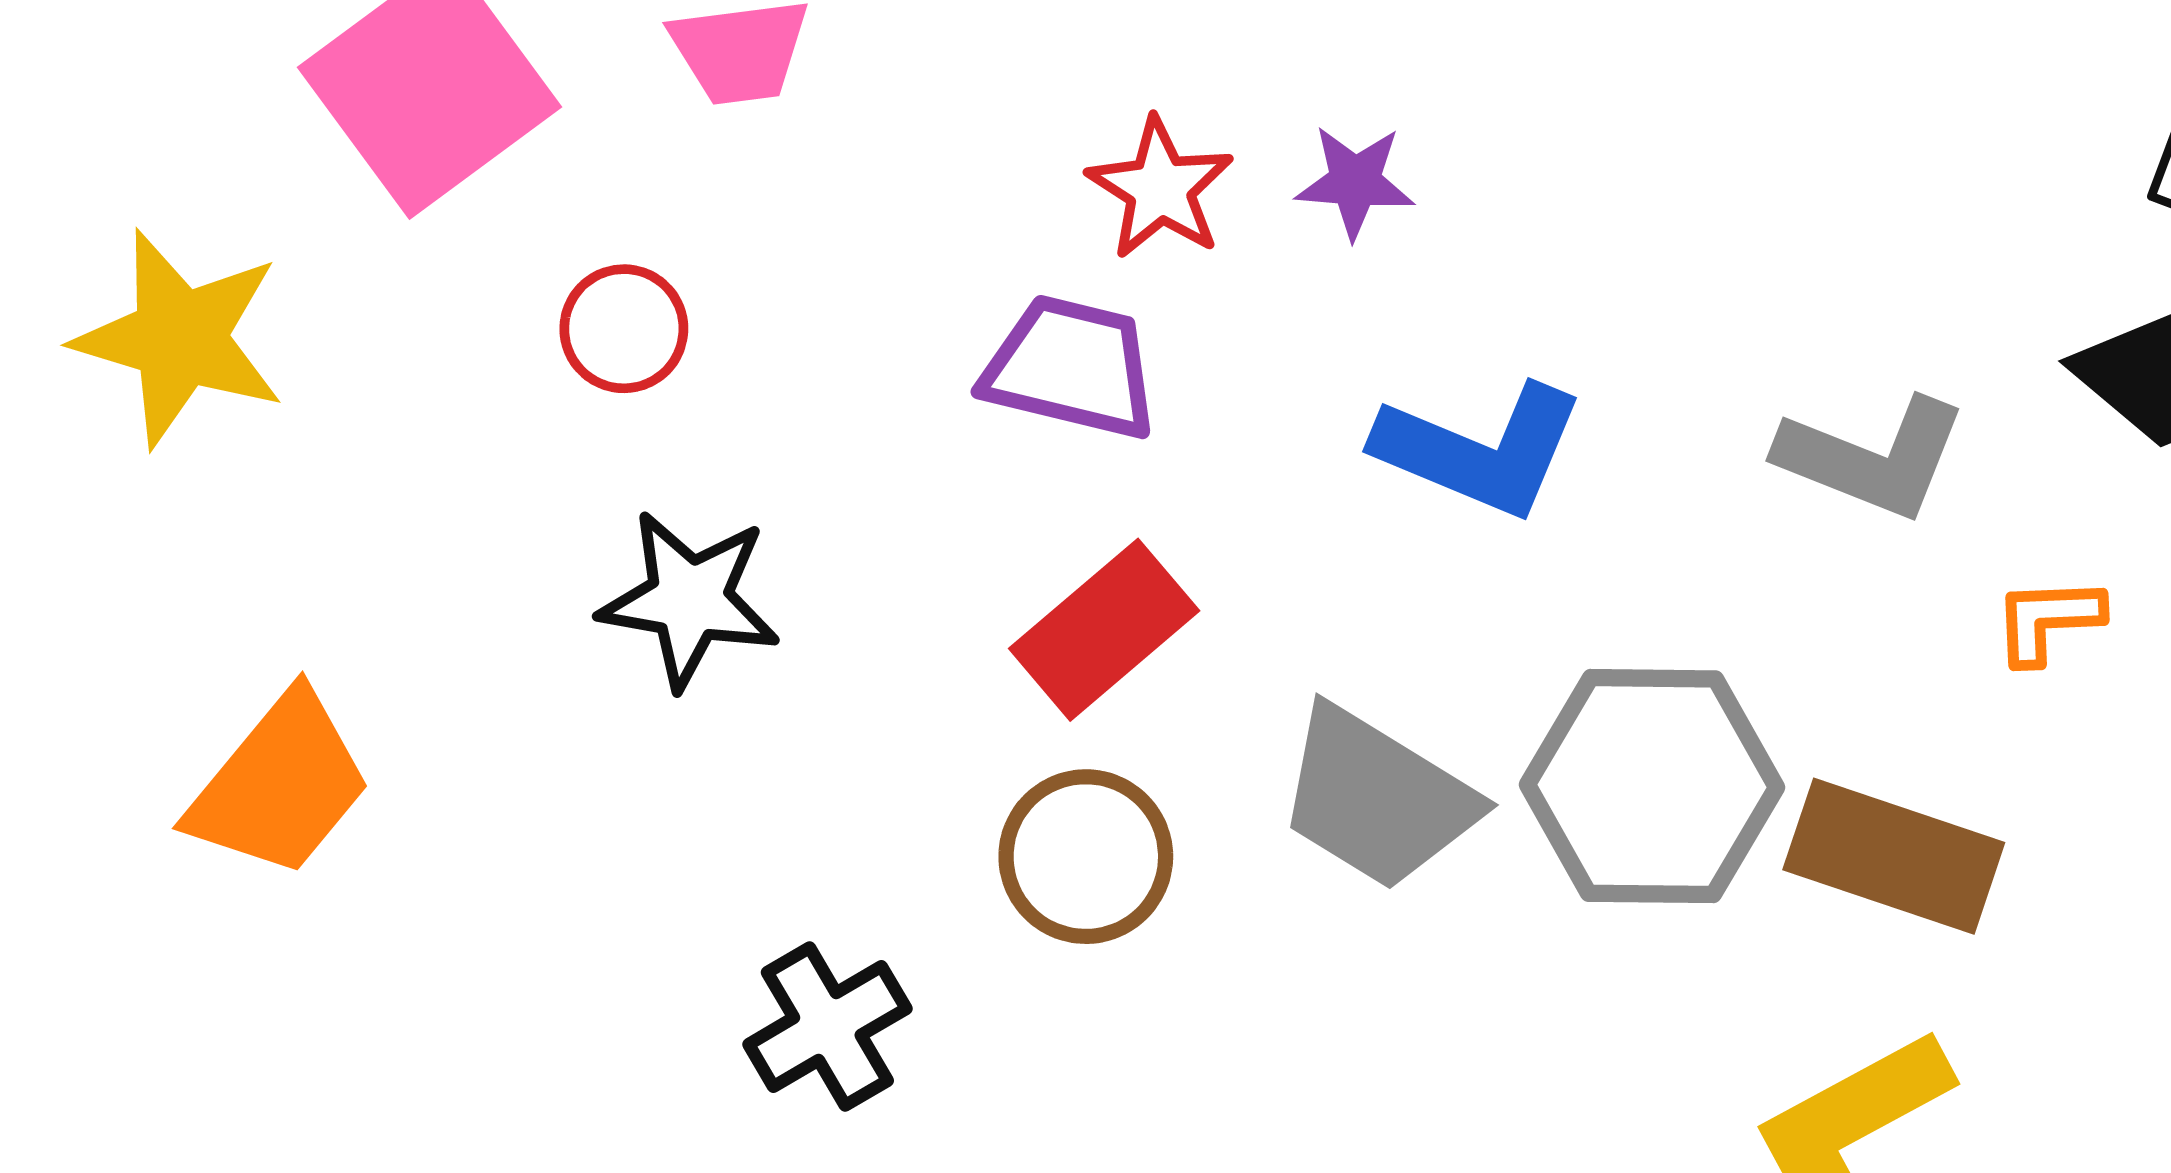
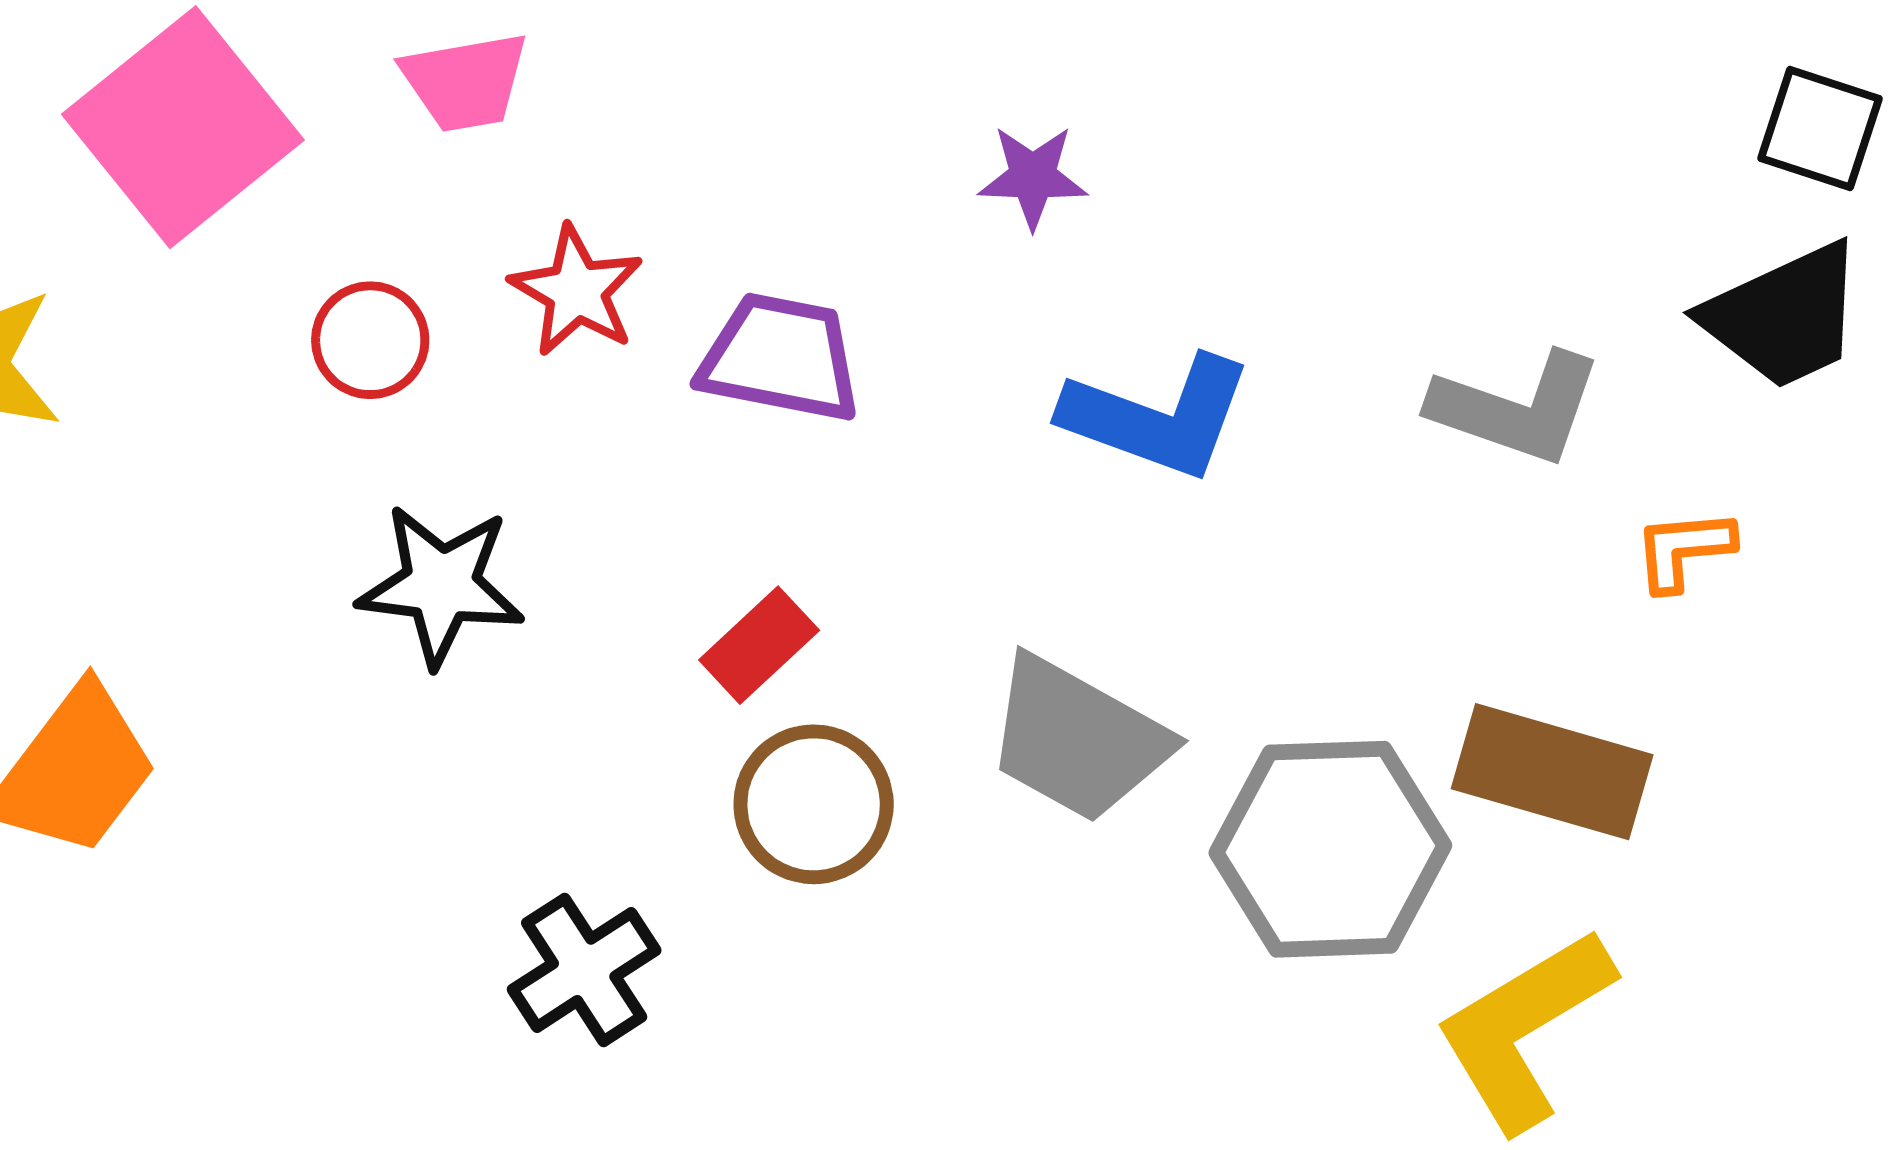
red star: (1160, 188) -> (576, 291), moved
red rectangle: (1104, 630) -> (759, 645), moved, size x0.7
gray hexagon: (1652, 786) -> (1330, 849), moved

